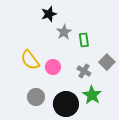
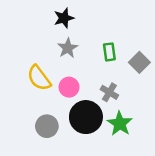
gray star: (64, 32) -> (68, 48), moved
gray square: (107, 62) -> (139, 62), moved
black circle: (66, 104) -> (86, 117), moved

